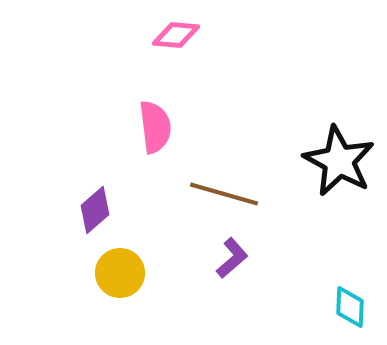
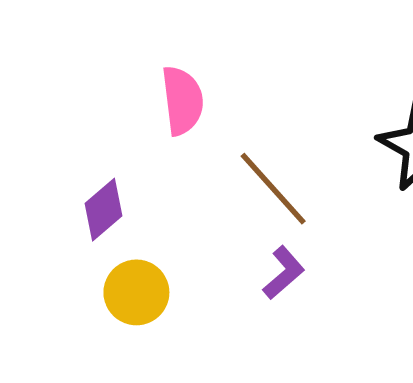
brown line: (224, 194) -> (273, 189), turned 32

